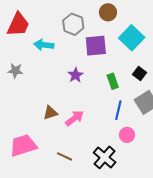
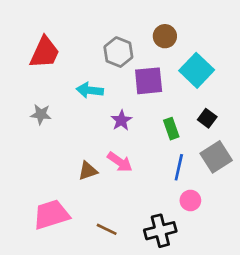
cyan arrow: (44, 45) -> (90, 90), moved
pink arrow: (75, 118) -> (120, 162), moved, turned 72
black cross: (105, 157) -> (160, 231), turned 35

